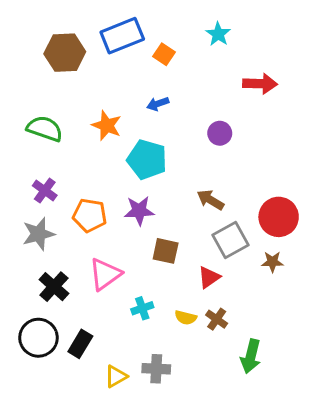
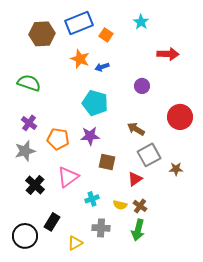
orange star: (107, 125) -> (80, 59), moved
red circle: (279, 217) -> (180, 117), moved
black circle: (38, 338) -> (25, 236), moved
green arrow: (251, 356) -> (138, 230), moved
gray cross: (156, 369) -> (101, 228), moved

